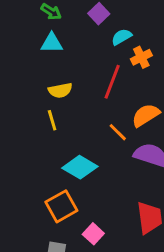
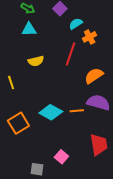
yellow line: (52, 120) -> (11, 83), moved
orange line: (118, 132) -> (77, 111), moved, turned -48
orange square: (61, 206) -> (18, 123), moved

